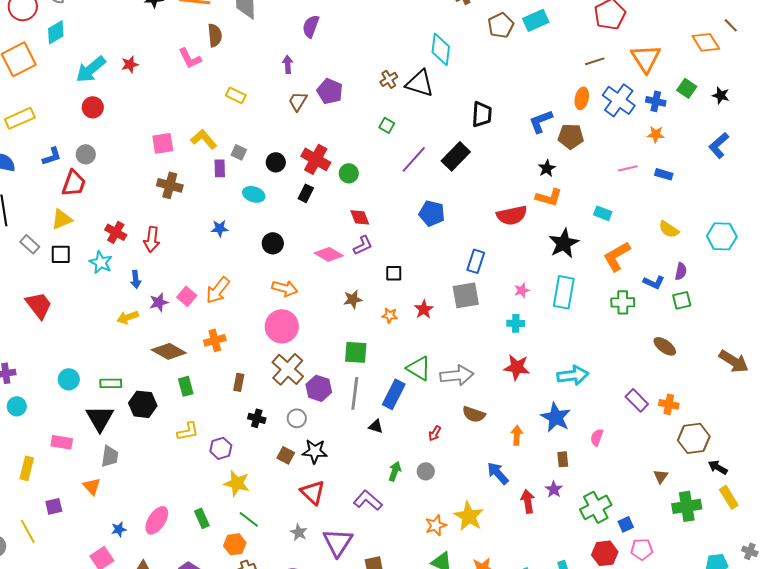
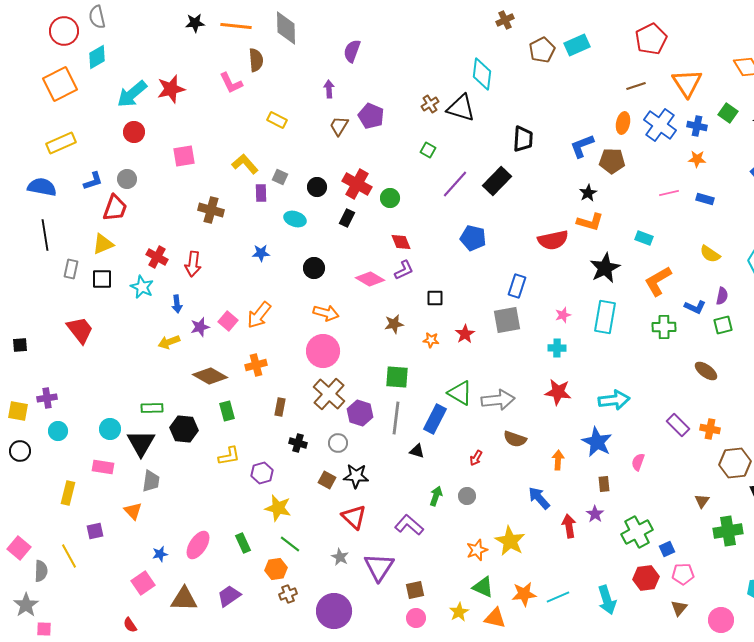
red star: (130, 64) -> (171, 89), size x1.6
pink square: (163, 143) -> (184, 156), moved
gray rectangle: (30, 244) -> (71, 269), turned 60
cyan circle: (69, 379) -> (110, 429), moved

